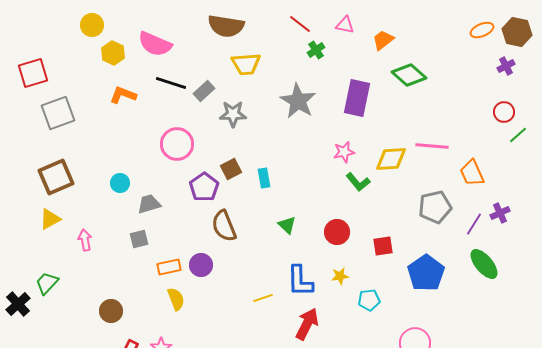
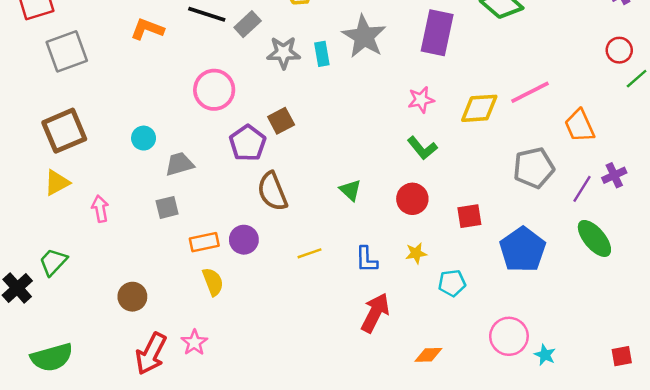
pink line: (432, 146) -> (530, 92), turned -32
cyan rectangle: (264, 178) -> (322, 54), moved
green L-shape: (358, 182) -> (422, 148), moved
blue L-shape: (300, 281) -> (367, 259), size x0.7
yellow line: (263, 298) -> (310, 253), moved

